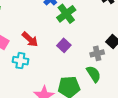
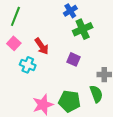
purple square: (64, 45) -> (74, 59), turned -32

